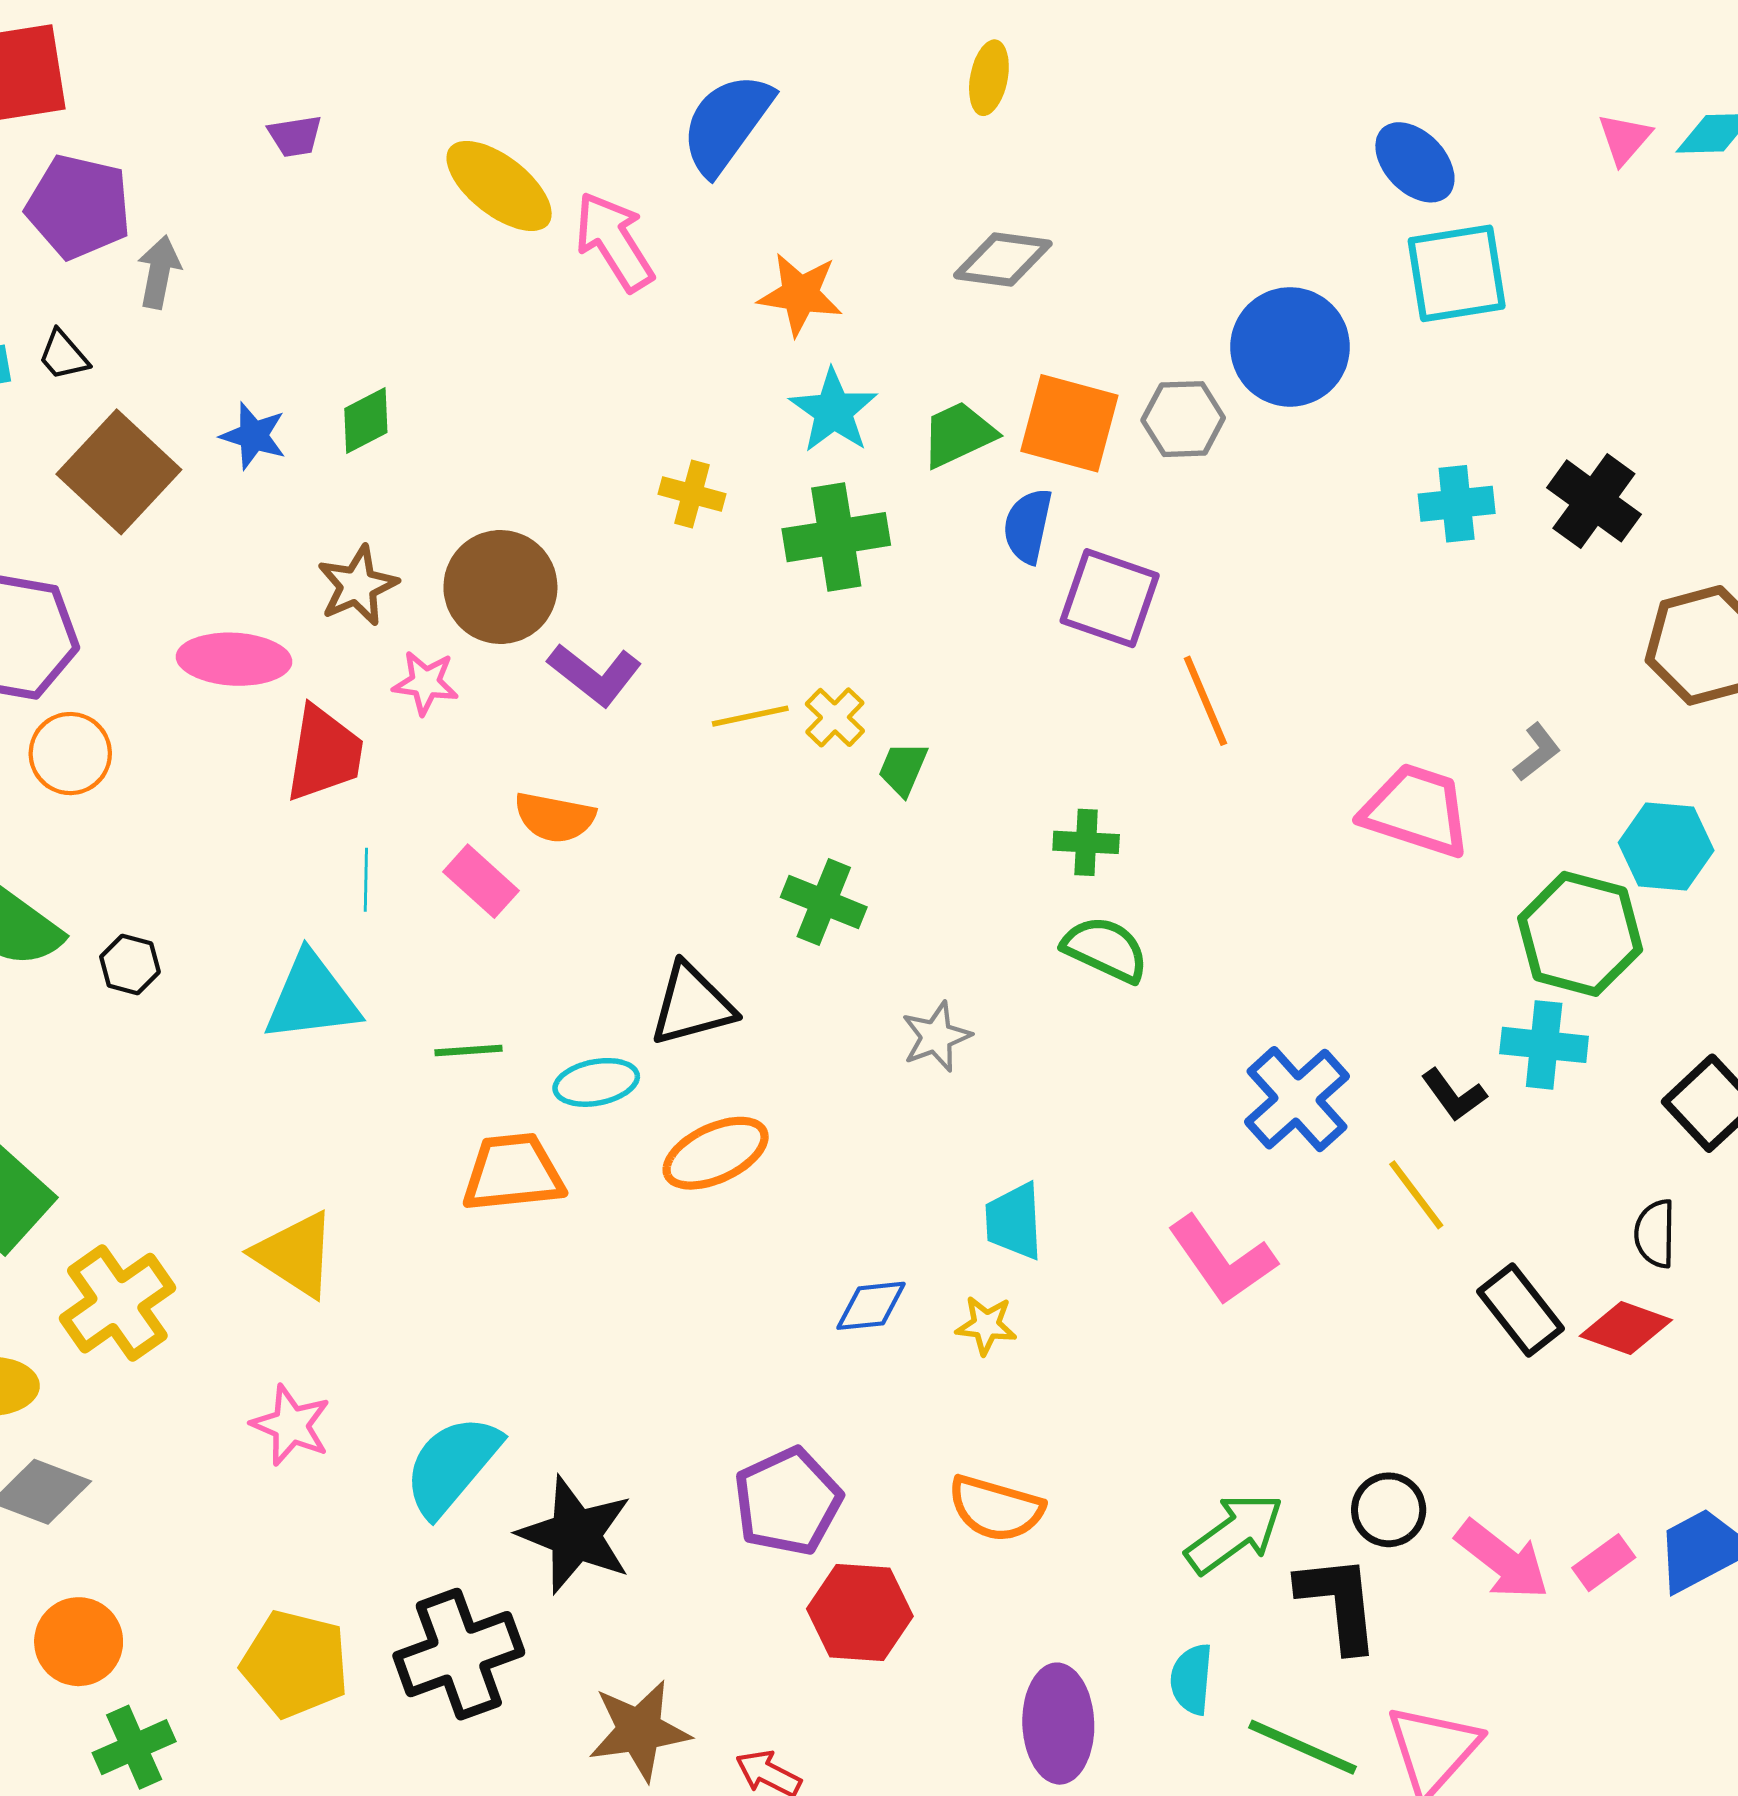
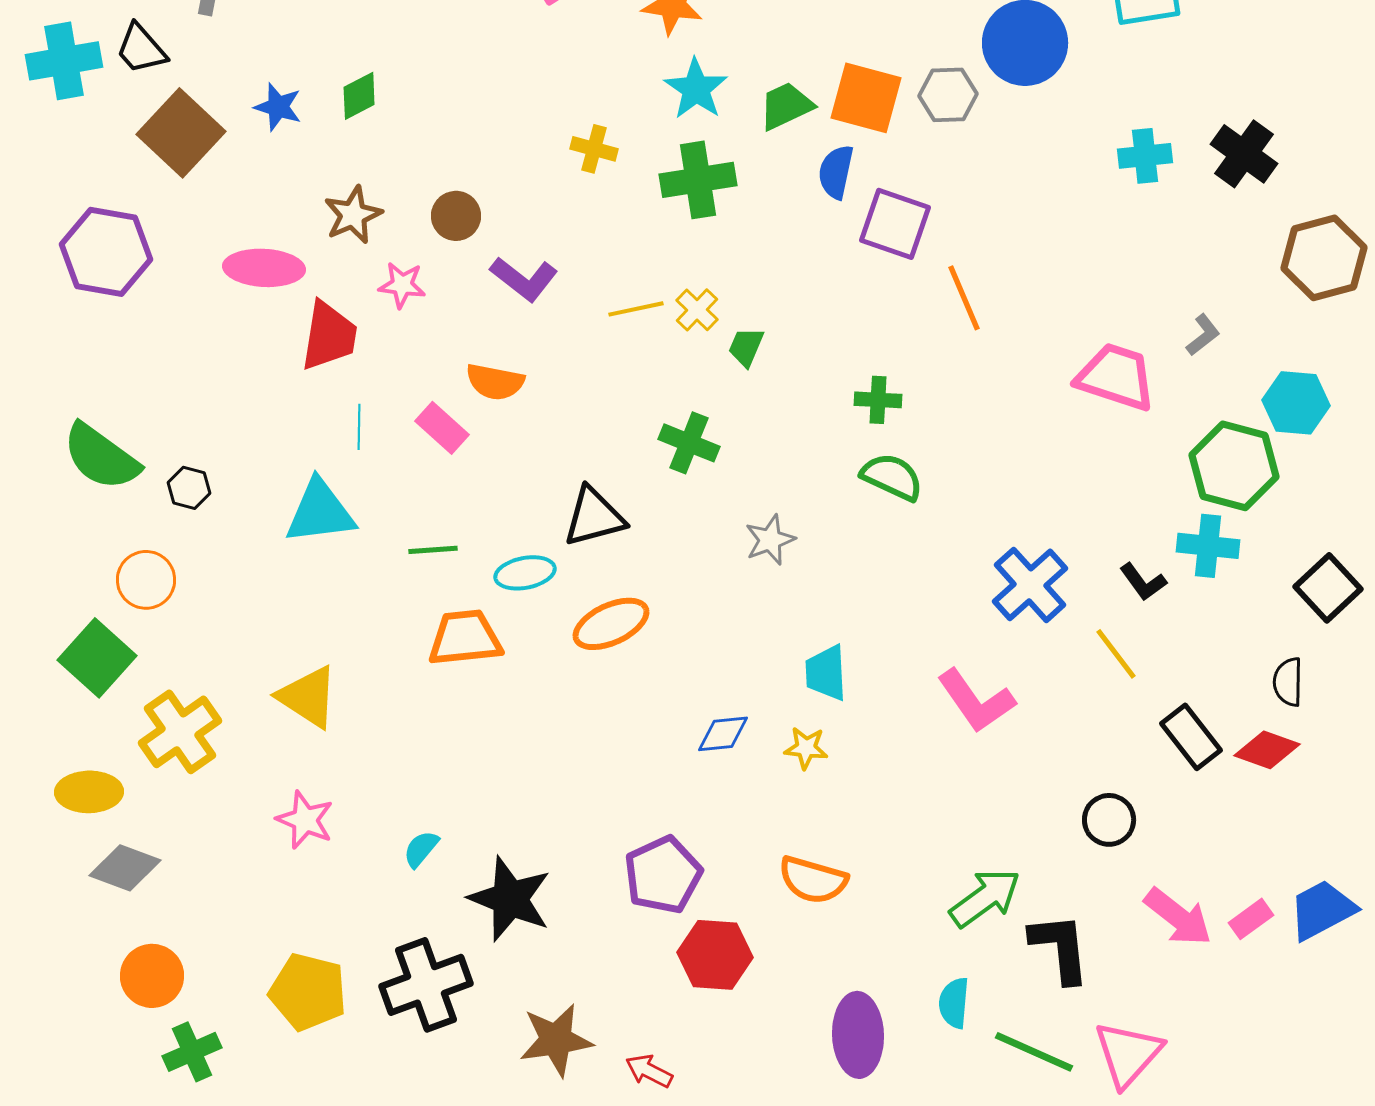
black trapezoid: (63, 355) -> (141, 49), size x1.4
brown circle: (500, 587) -> (456, 216), size x0.6
orange circle: (70, 754) -> (146, 580), moved
cyan semicircle: (452, 1465) -> (421, 849), size x0.5
black circle: (1389, 1510) -> (1109, 820), moved

